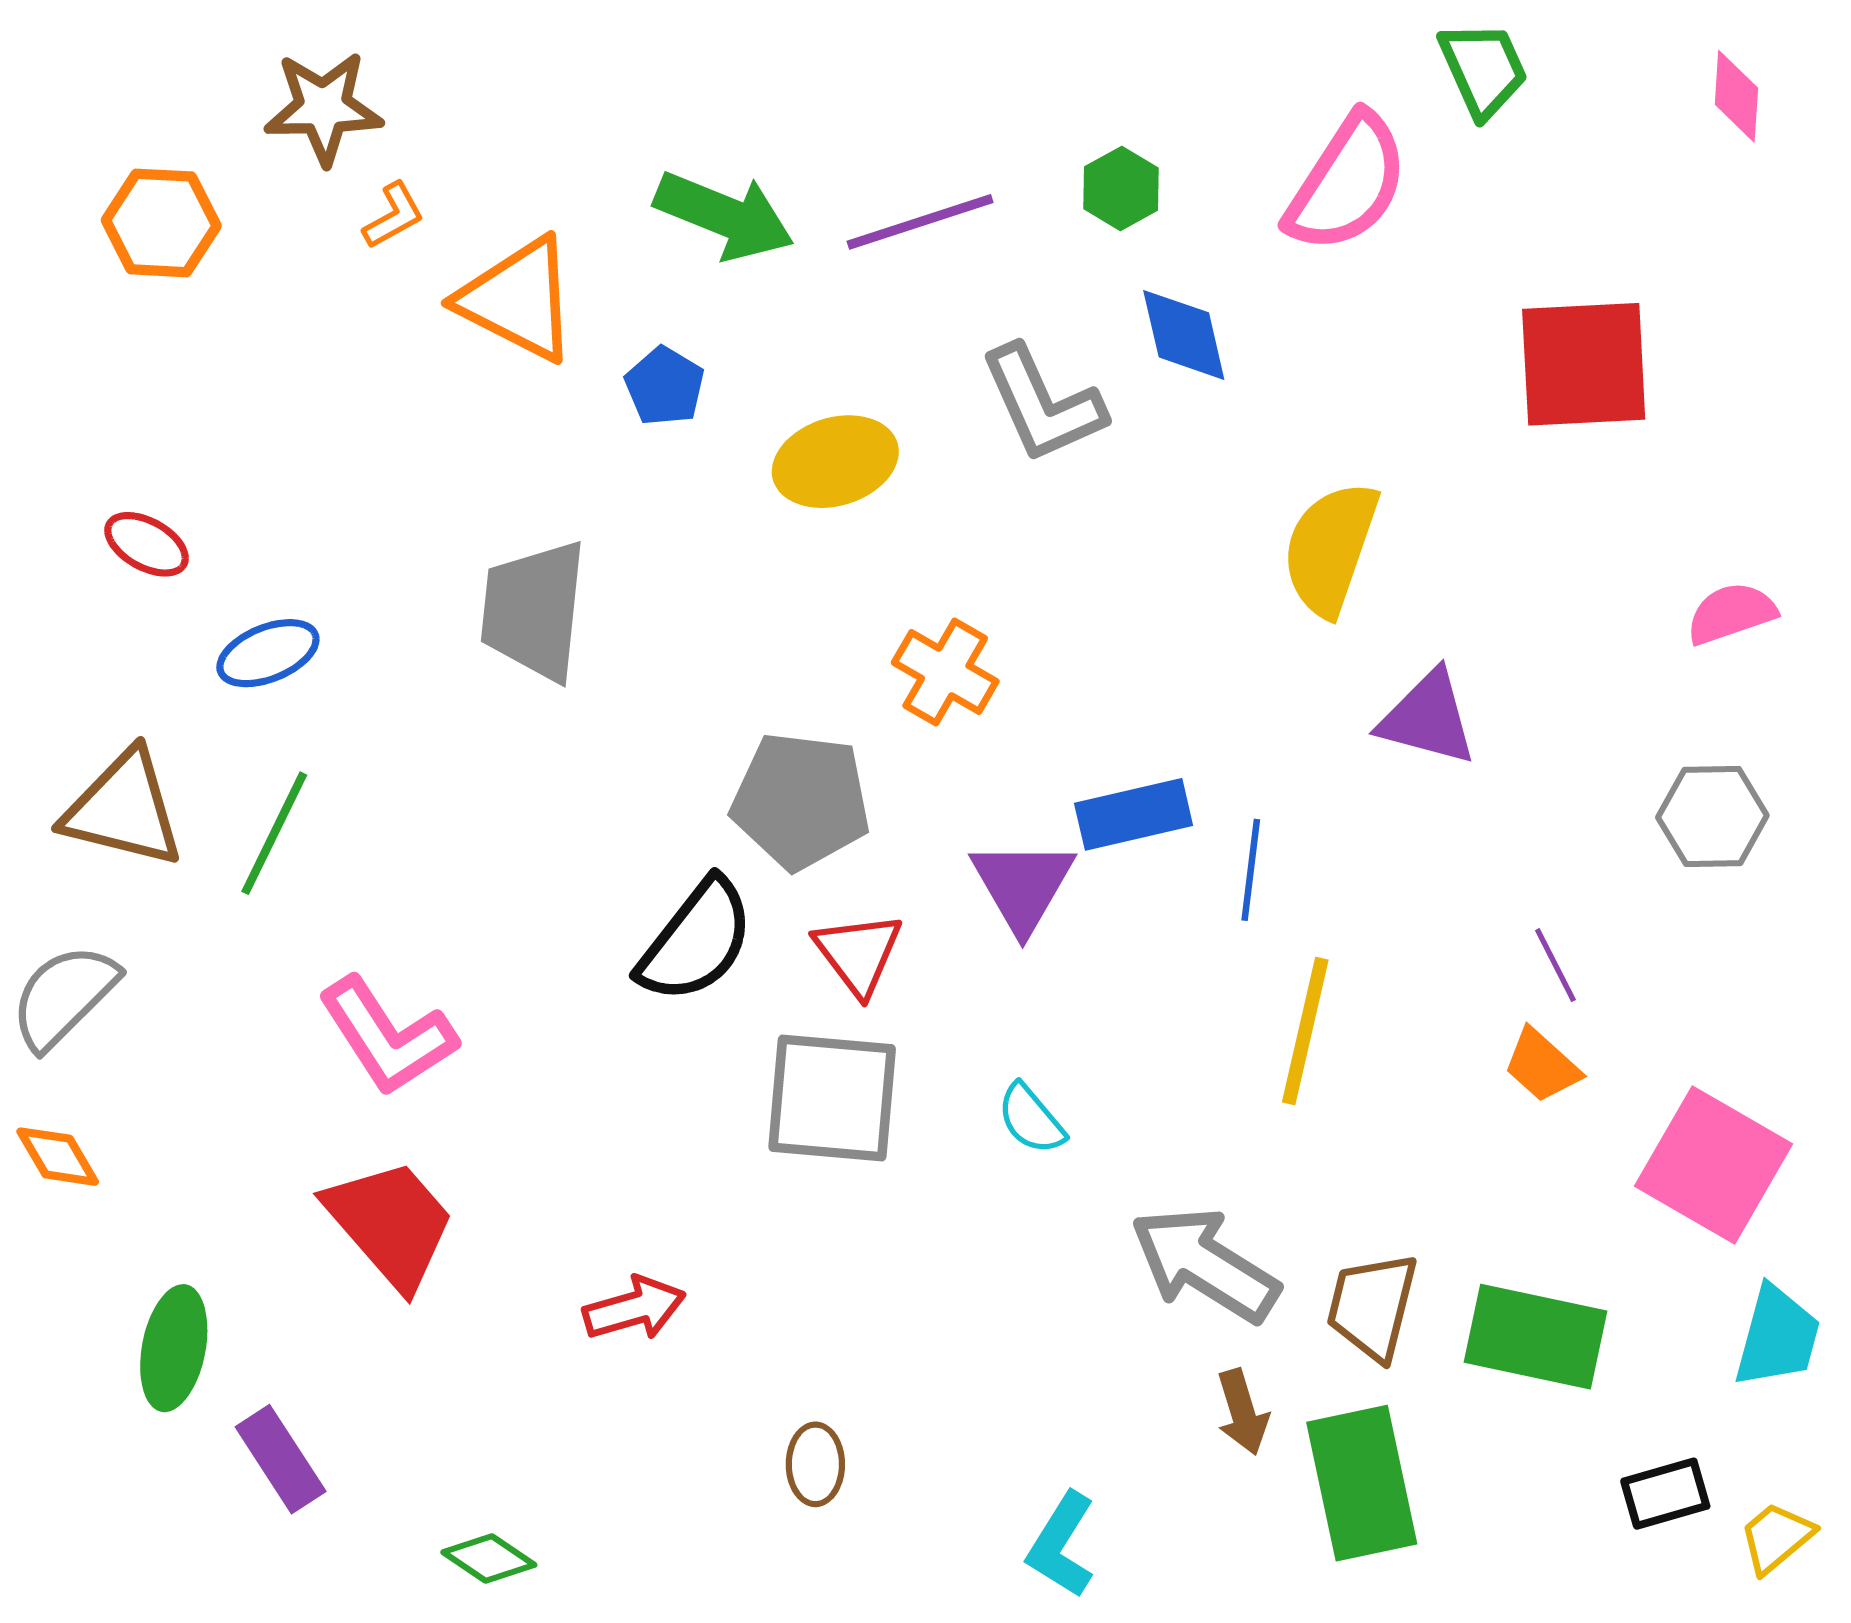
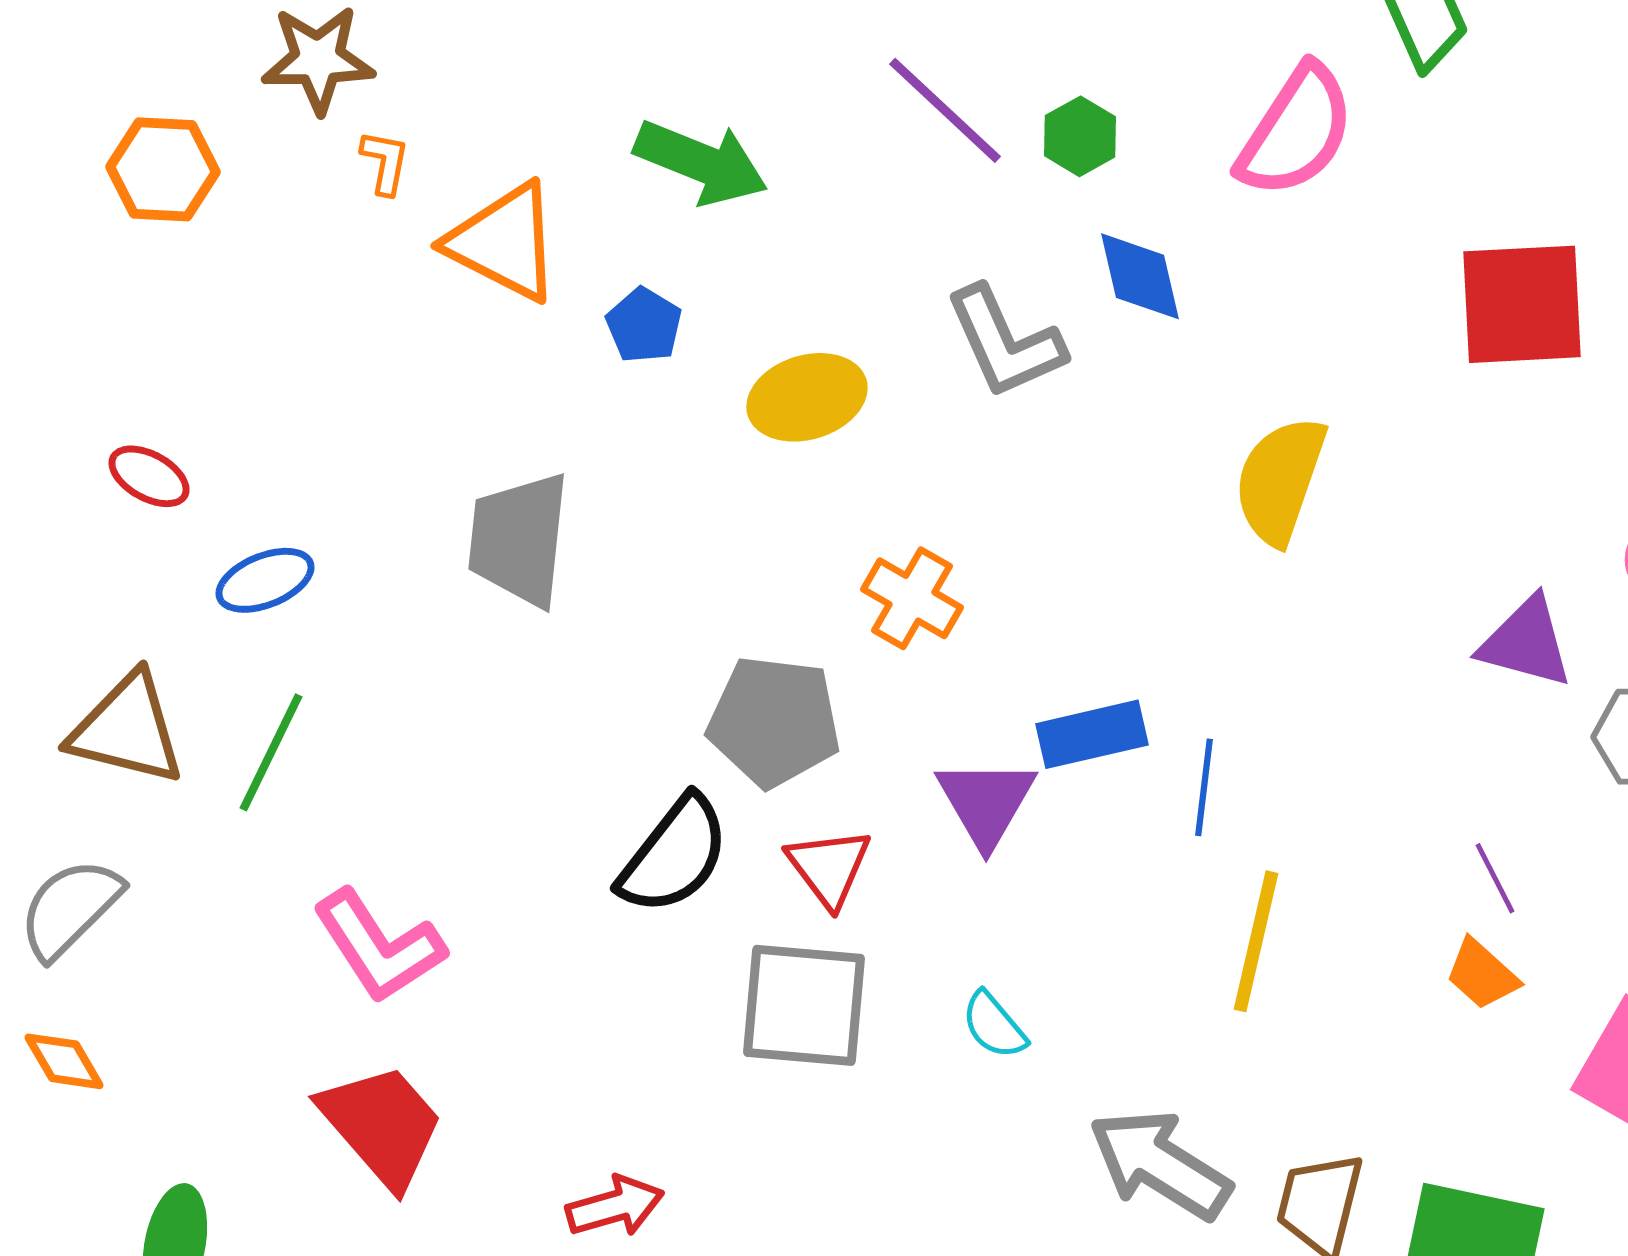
orange L-shape: (394, 216) -> (385, 162), turned -50
purple line: (920, 222) -> (945, 110), moved, turned 61
purple triangle: (1428, 718) -> (1526, 642), moved

